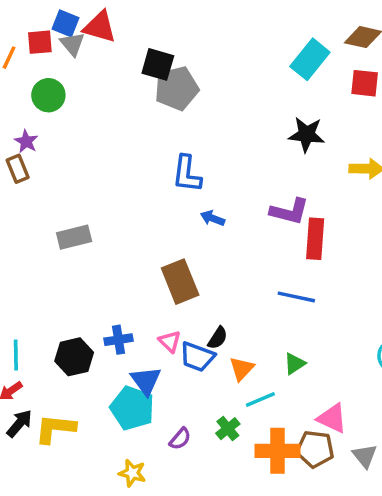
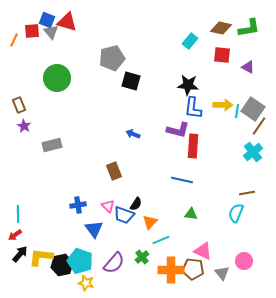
cyan rectangle: (310, 59) -> (190, 41), size x0.7
black square: (158, 64) -> (131, 81), moved
green circle: (48, 95) -> (57, 78), moved, size x1.4
purple star: (26, 141) -> (24, 126), moved
blue L-shape: (187, 174) -> (193, 108), moved
brown rectangle: (180, 282) -> (114, 171), size x0.7
black hexagon: (74, 357) -> (62, 265), moved
green triangle: (295, 364) -> (191, 214), moved, turned 40
cyan pentagon: (132, 408) -> (80, 261), moved
purple semicircle: (180, 439) -> (114, 263), size x1.6

